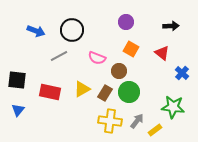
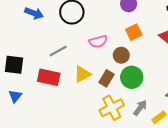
orange square: (131, 49) -> (134, 32), turned 35
gray line: (59, 56) -> (58, 51), moved
pink semicircle: (97, 58) -> (98, 42), turned -36
yellow cross: (110, 121) -> (112, 108), turned -35

